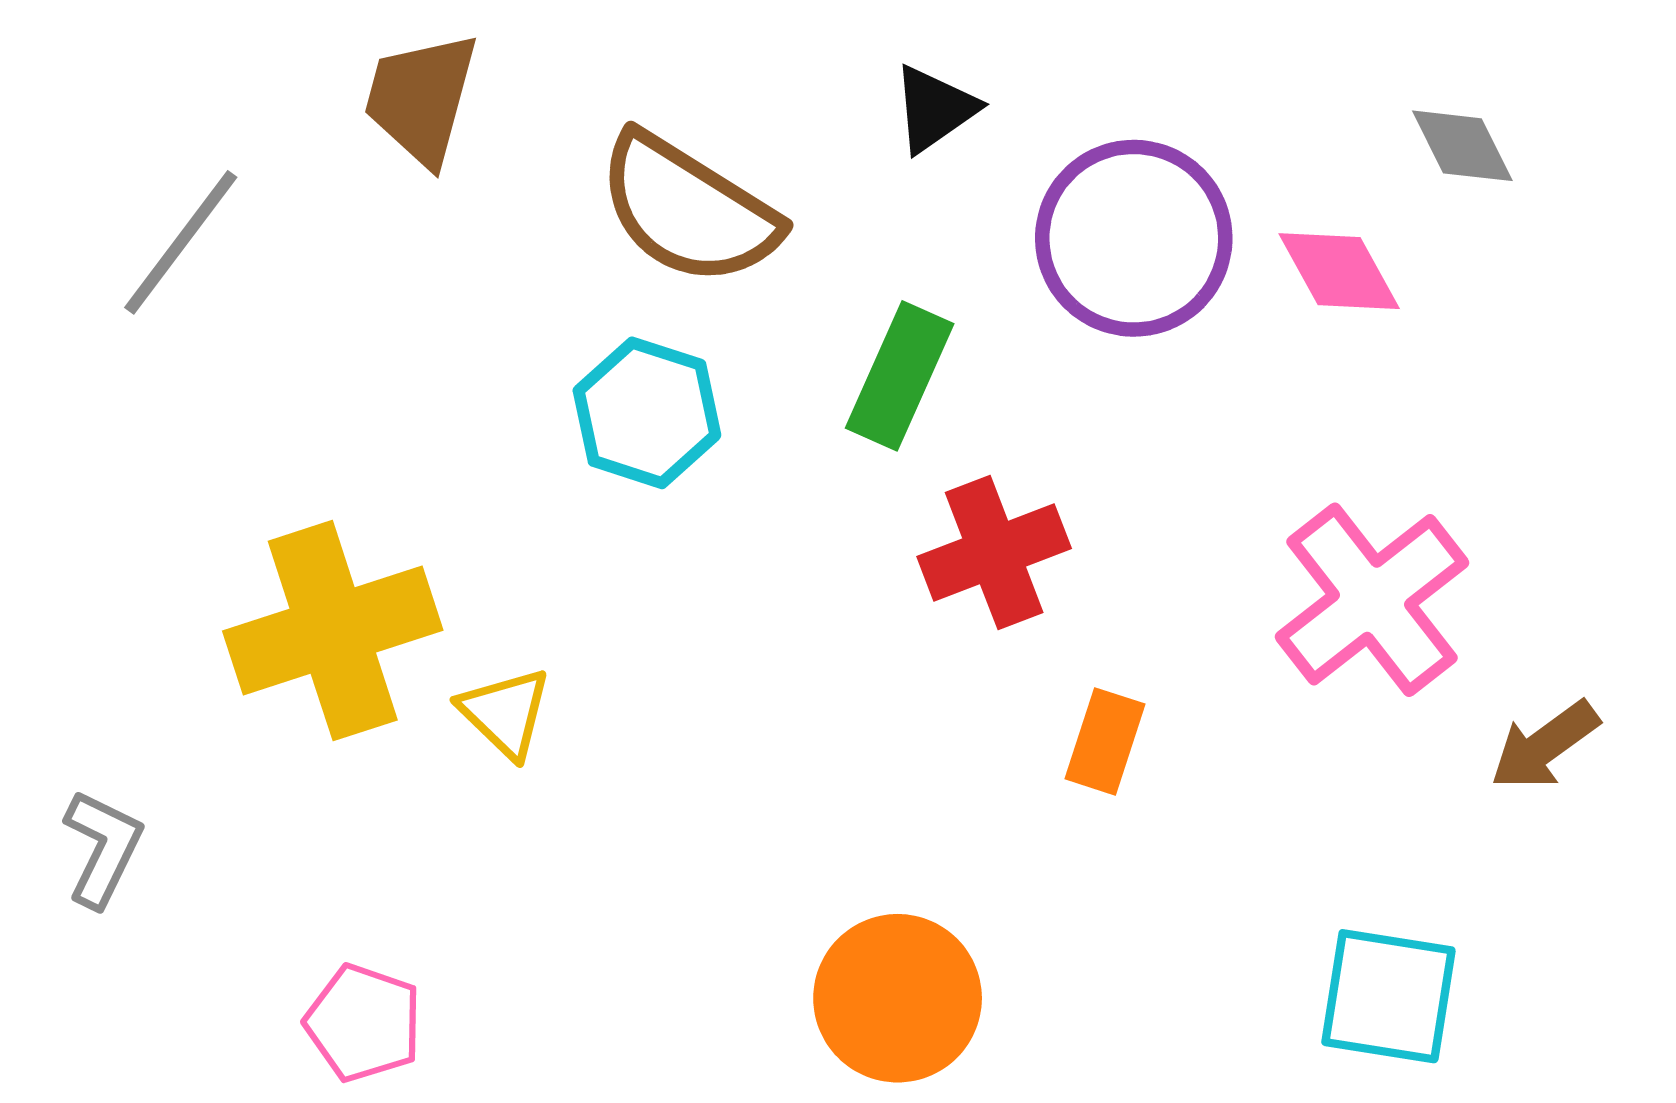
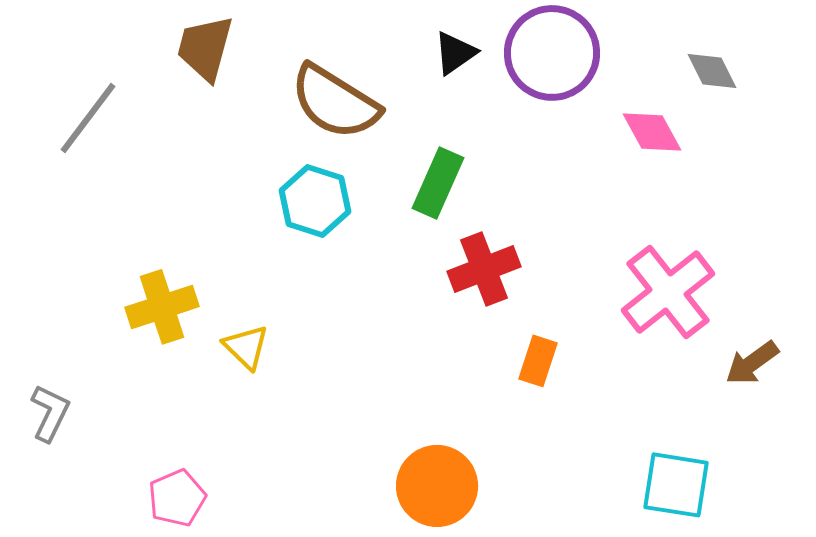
purple circle: (1134, 238) -> (552, 53), moved
yellow cross: (333, 631) -> (162, 307), size x0.7
pink pentagon: (364, 1023) -> (177, 498), turned 30

